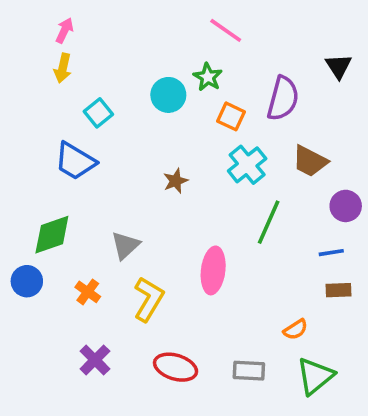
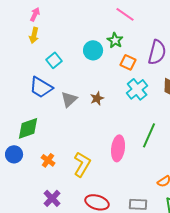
green line: (269, 222) -> (149, 135), moved
gray triangle: (125, 245) -> (69, 99), moved

